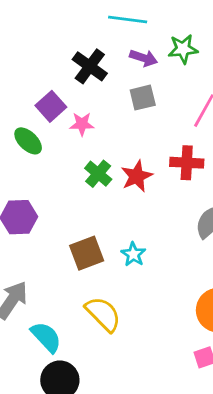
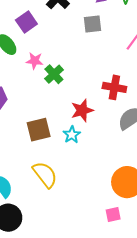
pink star: (82, 124) -> (35, 61), moved
red cross: (187, 163) -> (114, 87), moved
red star: (137, 176) -> (82, 110), moved

